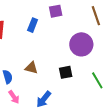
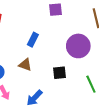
blue rectangle: (33, 25) -> (33, 40), moved

